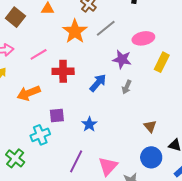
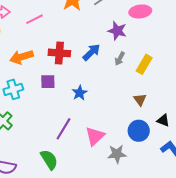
yellow rectangle: (162, 62) -> (144, 64), moved
red cross: (63, 71) -> (59, 53), moved
cyan cross: (40, 135) -> (13, 89), moved

